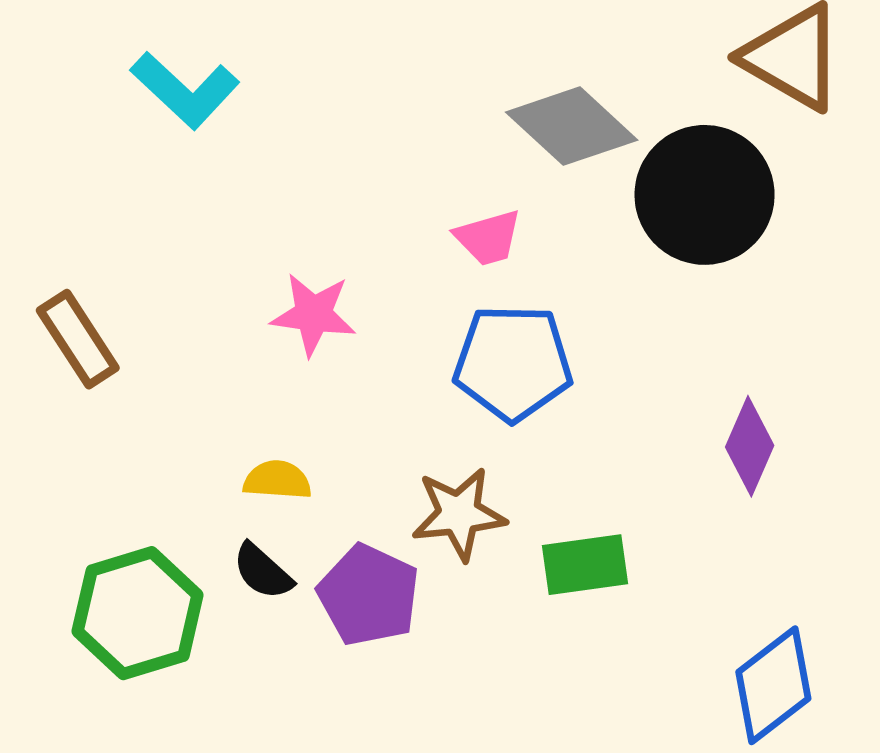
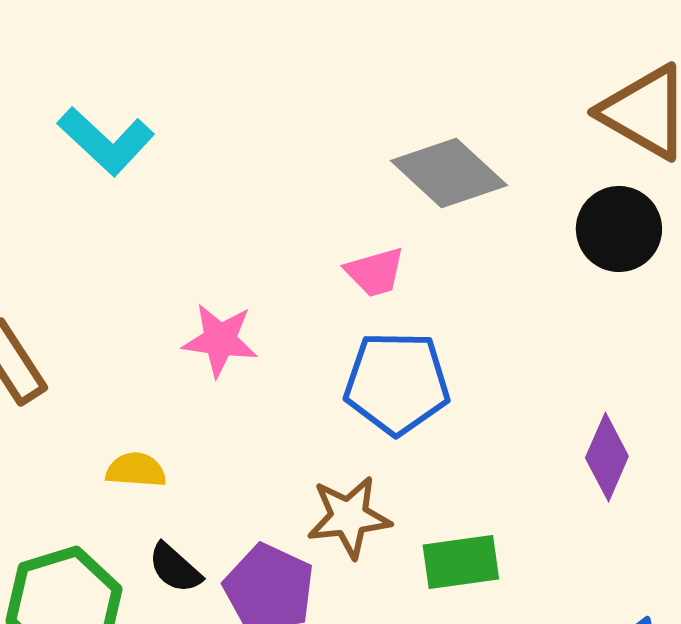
black circle: (705, 195) -> (619, 229), moved, size x0.7
yellow semicircle: (277, 480) -> (136, 470), moved

